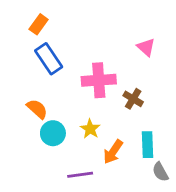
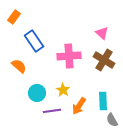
orange rectangle: (39, 24) -> (14, 17), moved
brown cross: (133, 99) -> (104, 60), moved, size x1.5
orange semicircle: (37, 109) -> (19, 66), moved
purple line: (80, 175) -> (52, 111), moved

